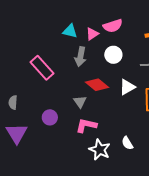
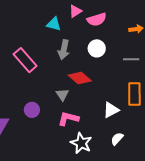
pink triangle: (92, 34) -> (75, 11), moved
white triangle: (127, 87) -> (111, 110), moved
white semicircle: (127, 143) -> (117, 139), moved, turned 72

